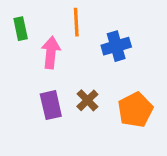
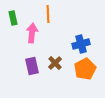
blue cross: (116, 46) -> (81, 44), moved

